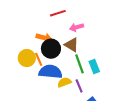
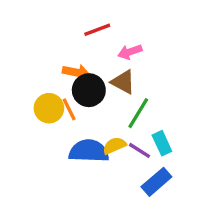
green line: (79, 64) -> (138, 113), turned 54
cyan rectangle: (94, 66) -> (162, 143), moved
blue semicircle: (50, 72) -> (89, 151), moved
purple line: (79, 86) -> (140, 150), turned -32

